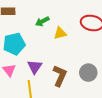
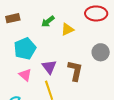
gray circle: (88, 73) -> (101, 52), moved

